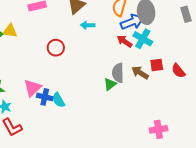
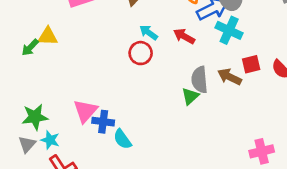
cyan arrow: (88, 25) -> (149, 33), moved, turned 40
red arrow: (125, 41) -> (184, 36), moved
red circle: (56, 48) -> (141, 53), moved
cyan semicircle: (59, 100) -> (122, 139), moved

